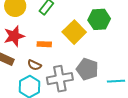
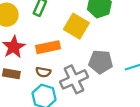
orange rectangle: (44, 44) -> (48, 47), size x1.5

